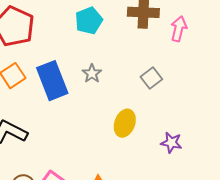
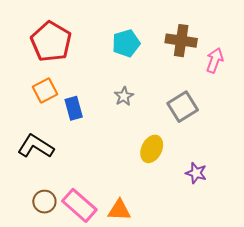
gray square: (151, 78) -> (183, 107), size x1.4
blue rectangle: (52, 81) -> (74, 108), moved, size x0.6

